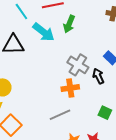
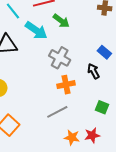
green arrow: (69, 24) -> (61, 21), turned -72
gray cross: (78, 65) -> (60, 58), moved

